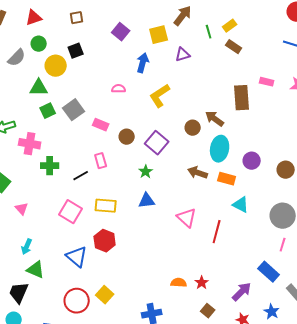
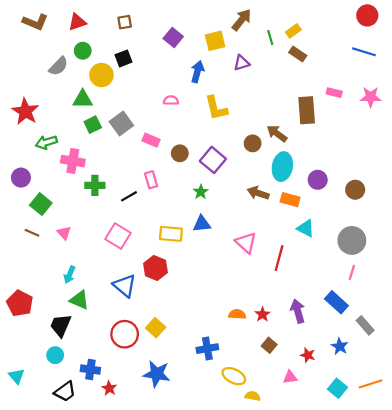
yellow L-shape: (160, 96) -> (216, 108), turned -70
yellow rectangle: (106, 206) -> (171, 234), moved
purple arrow: (242, 292) -> (298, 311), moved, turned -60

